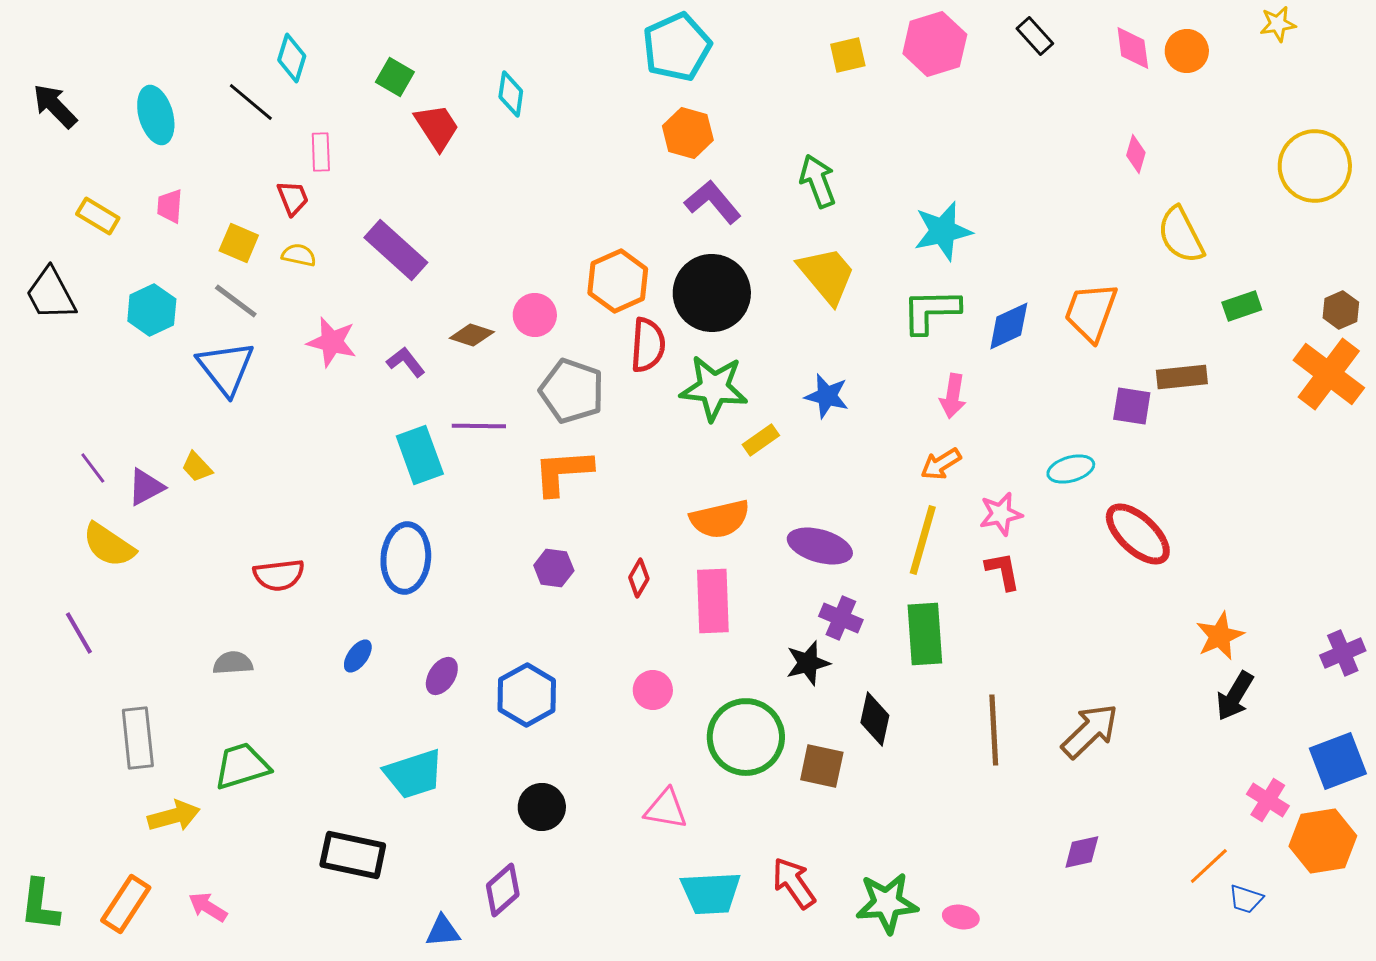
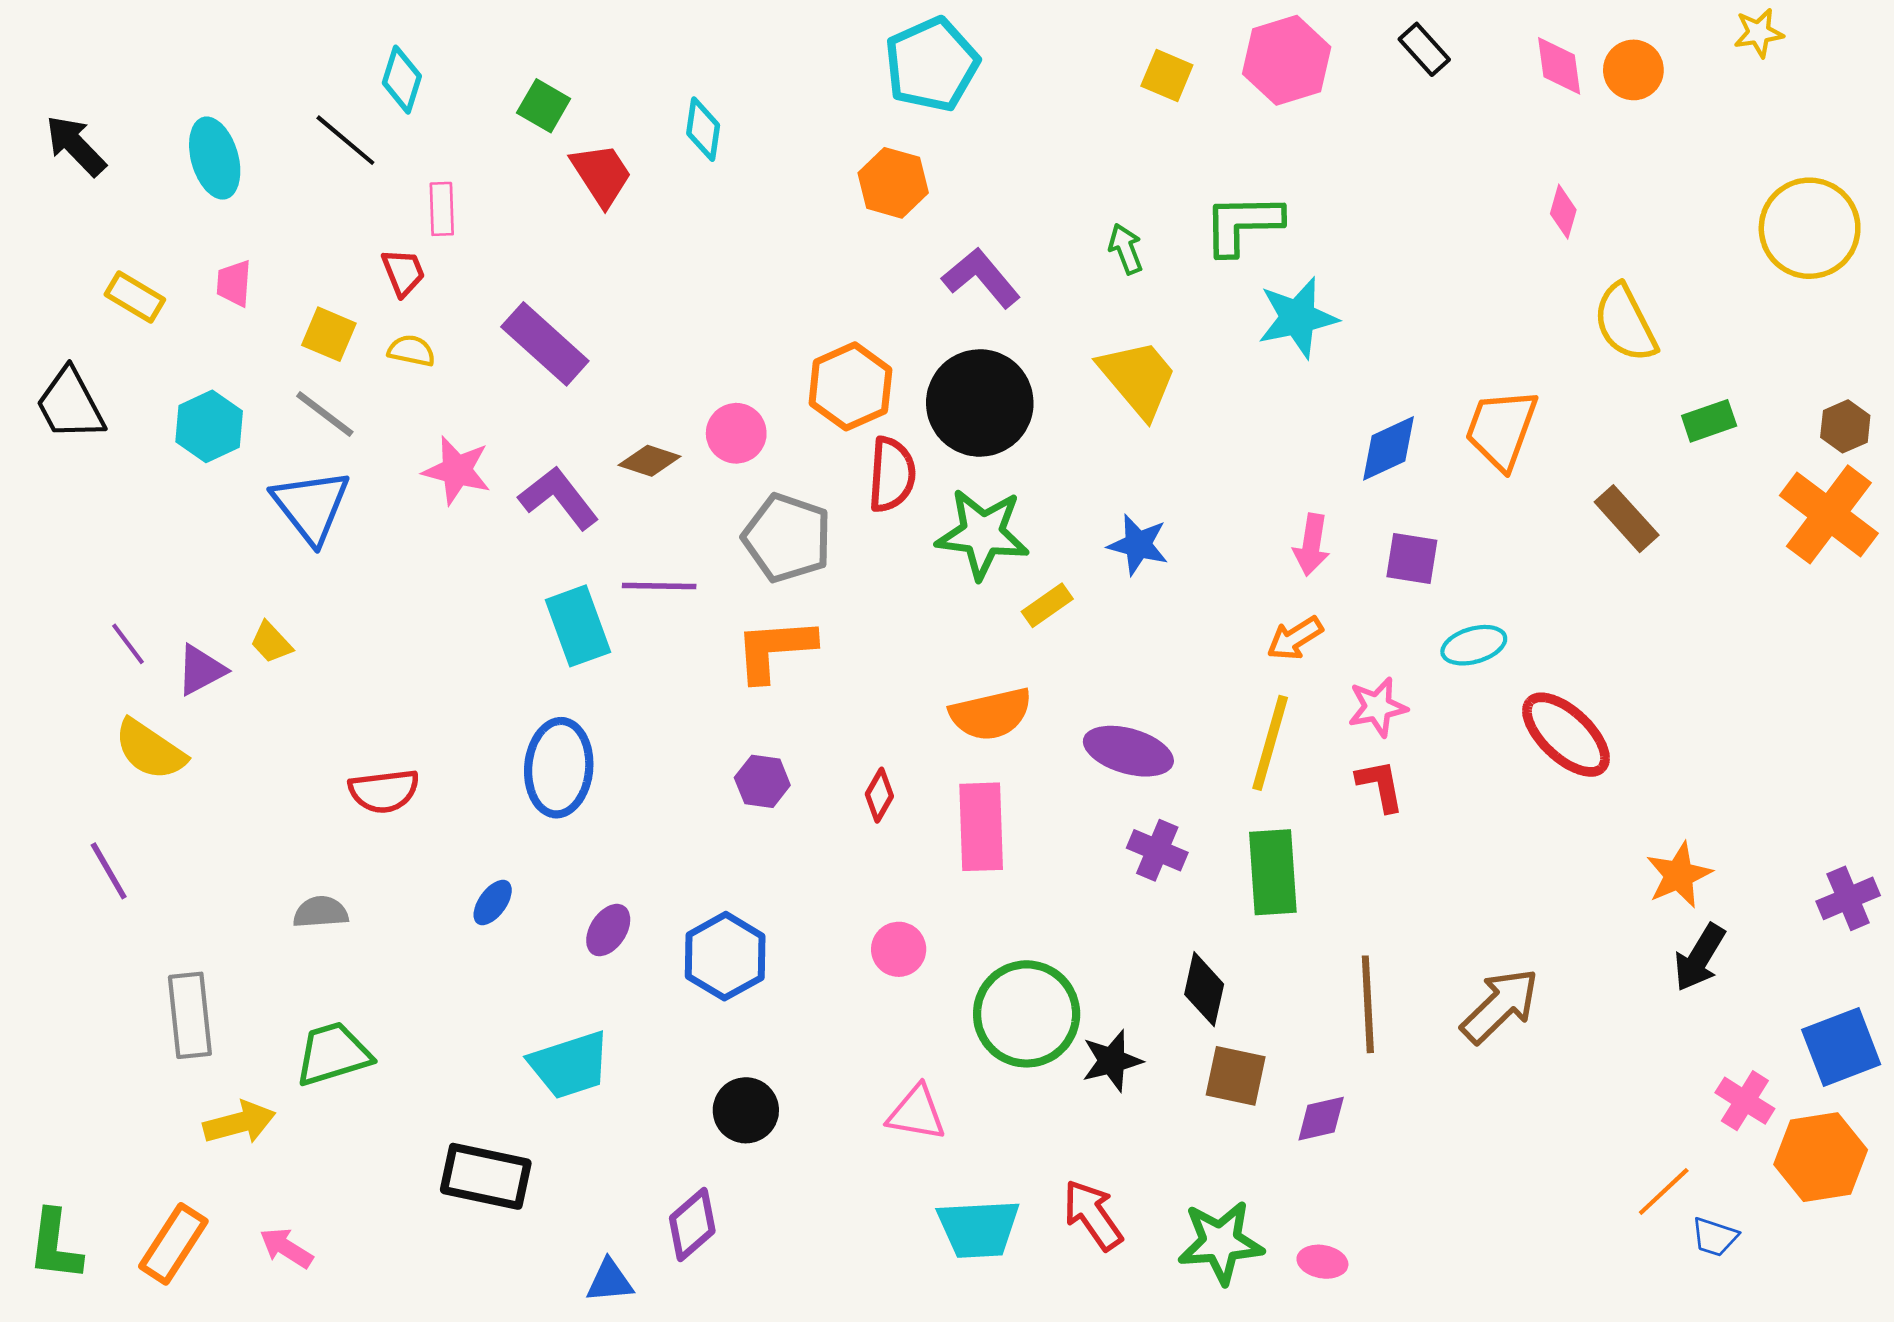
yellow square: (848, 55) -> (1167, 75), turned 36
orange hexagon: (688, 133) -> (893, 183), moved
green arrow: (818, 181) -> (1126, 249), size x0.7
green L-shape: (931, 311) -> (1243, 224), moved
purple L-shape: (406, 362) -> (559, 498), size x1.5
brown rectangle: (1182, 377) -> (1627, 519), turned 54
purple square: (1132, 406) -> (1412, 558), moved
black star: (808, 663) -> (1112, 1061), moved
brown square: (822, 766) -> (1236, 1076), moved
purple diamond: (1082, 852) -> (1321, 1119), moved

